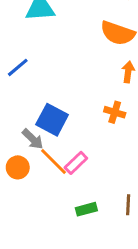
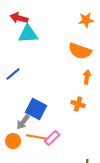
gray arrow: (33, 139) -> (23, 122), turned 84
orange line: (54, 161) -> (37, 137), turned -35

